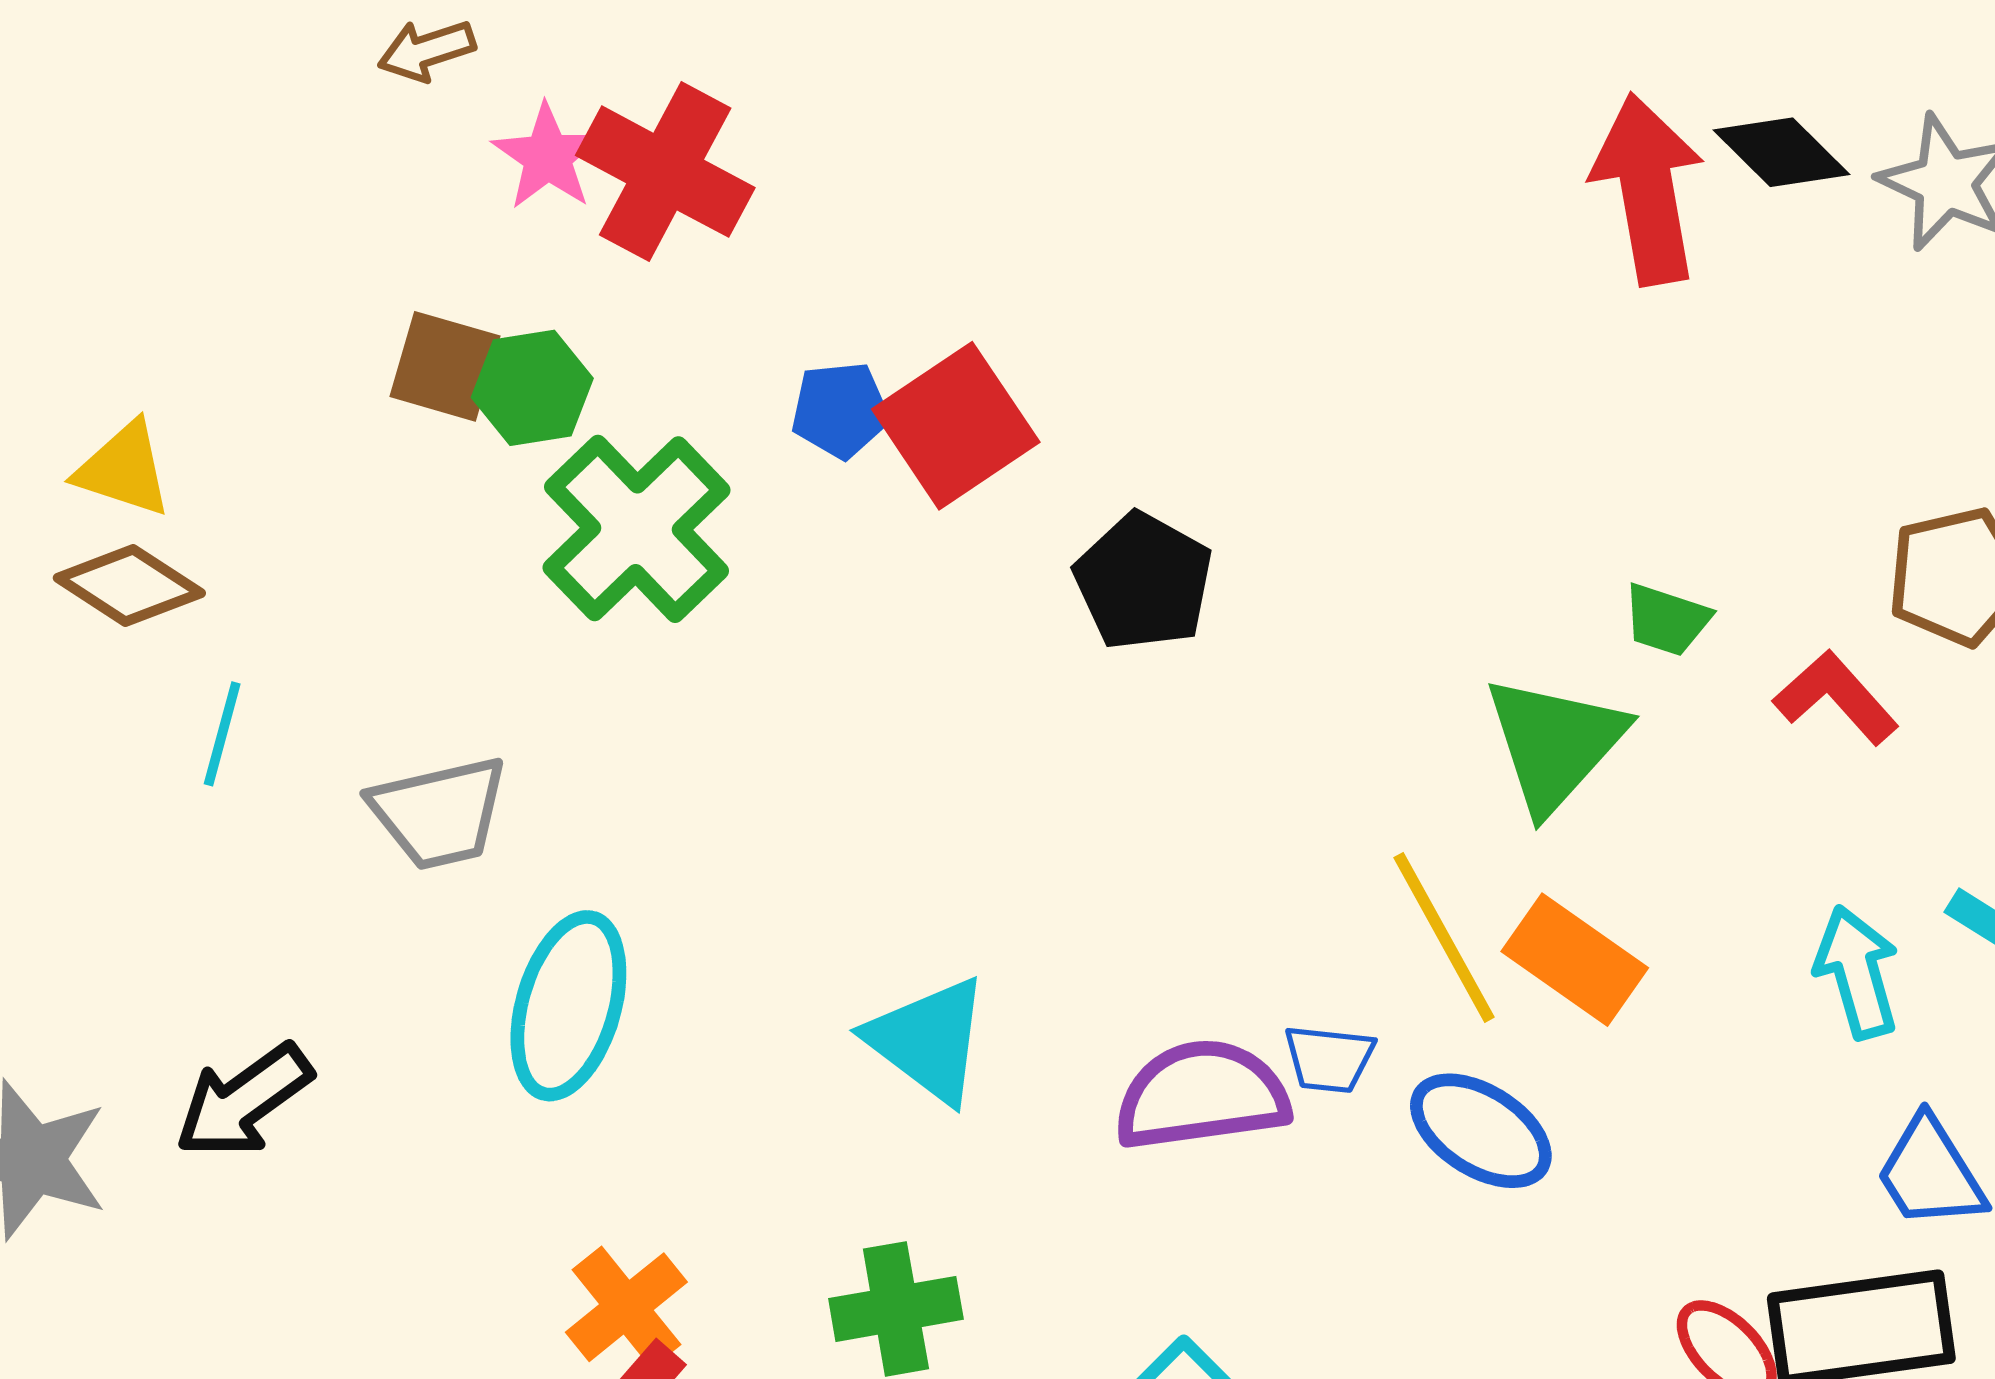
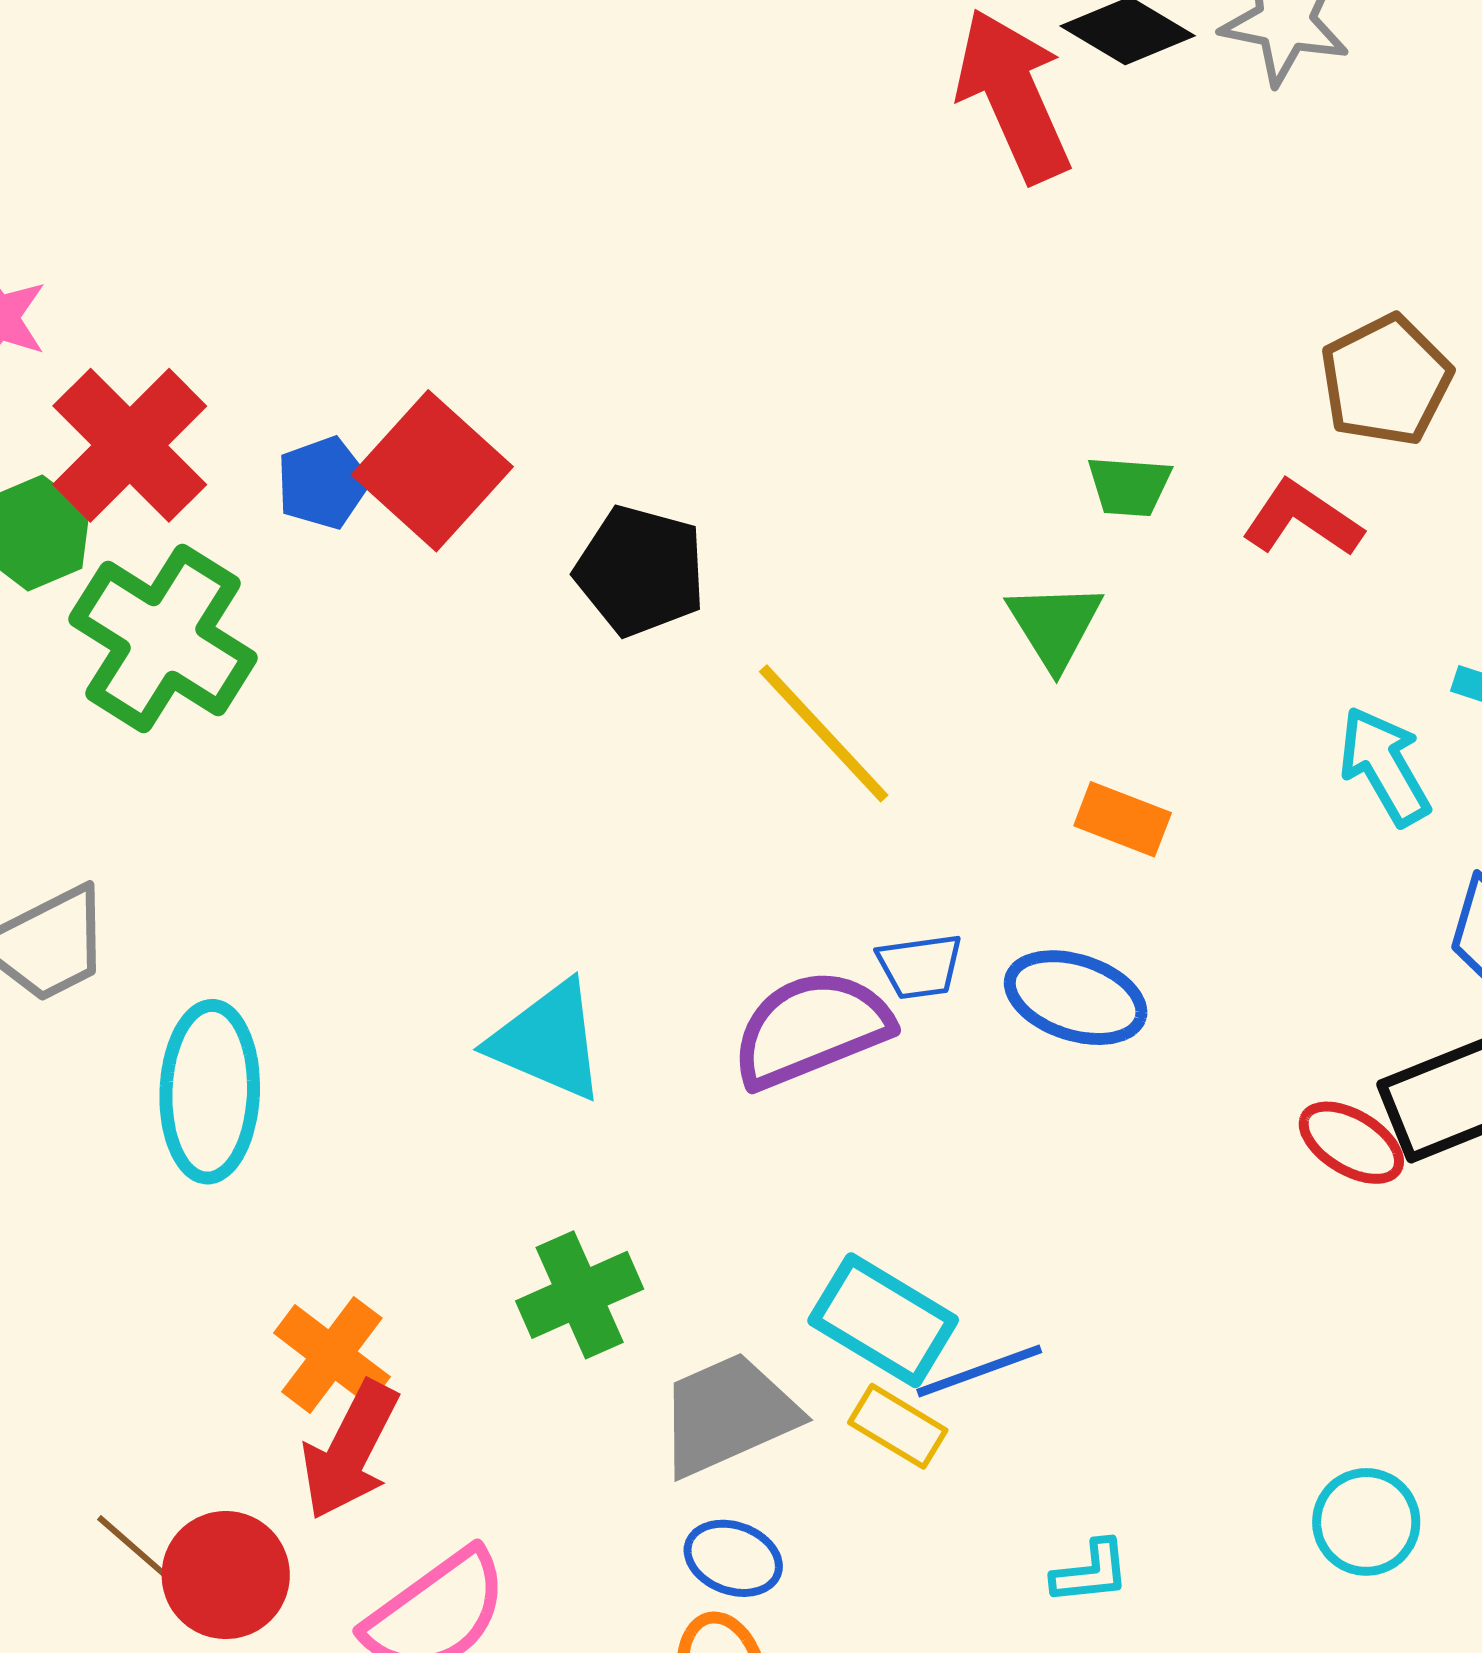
red cross: (665, 172) -> (130, 445), moved, turned 31
green triangle: (1555, 743) -> (1055, 625), size x0.7
yellow line: (1444, 937) -> (824, 733), moved
orange rectangle: (1575, 960) -> (1123, 819), size x0.7

